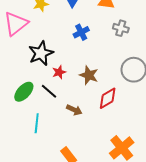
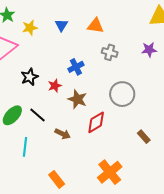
blue cross: (81, 32) -> (76, 67), moved
black star: (41, 53) -> (30, 77), size x0.7
red star: (59, 72) -> (55, 86), moved

